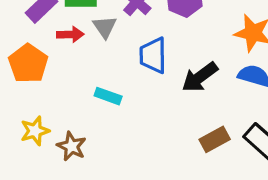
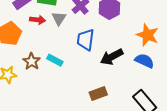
brown rectangle: (215, 139) -> (98, 94), moved
brown star: (72, 146) -> (32, 61), moved

